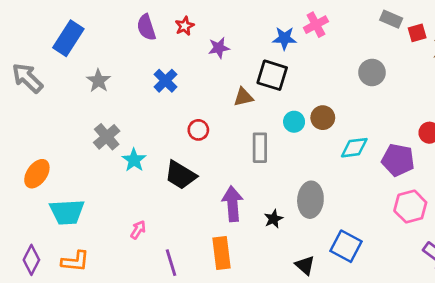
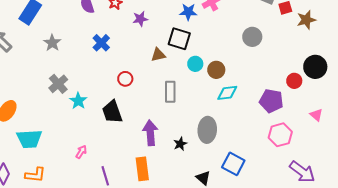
cyan circle: (294, 122) -> (195, 64), moved
cyan diamond: (354, 148) -> (227, 93), moved
black trapezoid: (181, 175) -> (112, 112), turned 40

